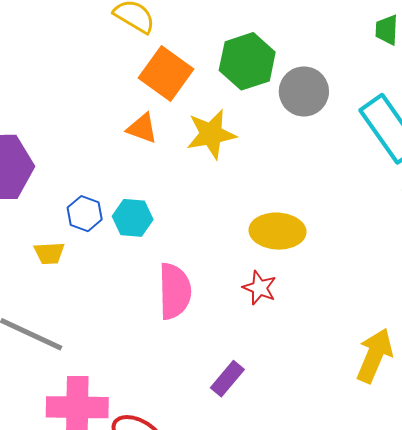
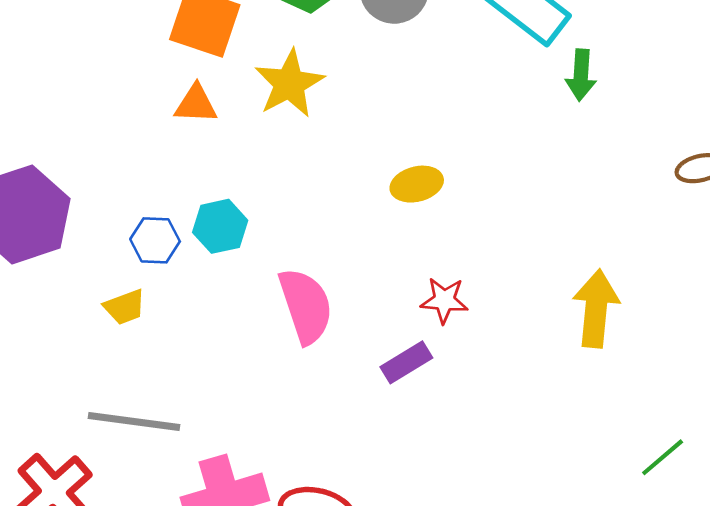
yellow ellipse: (278, 231) -> (417, 184), size x0.7
red star: (259, 288) -> (444, 300), moved
purple rectangle: (227, 379) -> (406, 362), moved, turned 36

